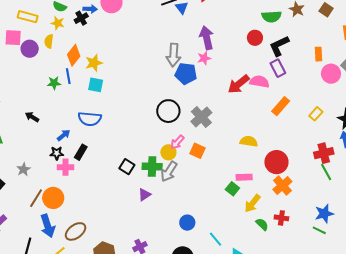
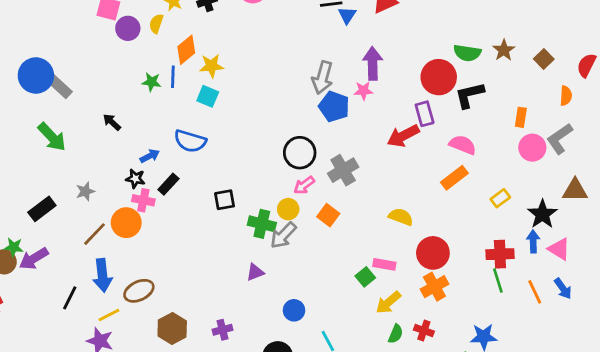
red circle: (255, 38) -> (439, 77), size x1.6
purple rectangle: (278, 68) -> (425, 114), moved
pink semicircle: (259, 82) -> (463, 145), moved
pink arrow: (177, 142) -> (304, 185), moved
black square: (127, 167) -> (225, 200), moved, turned 35
purple triangle: (145, 195) -> (255, 272), moved
orange circle: (53, 198) -> (126, 223), moved
green semicircle: (262, 224) -> (396, 334), turned 56

